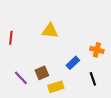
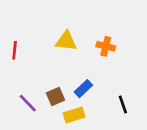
orange cross: (97, 50) -> (106, 46), moved
blue rectangle: (73, 63) -> (83, 89), moved

